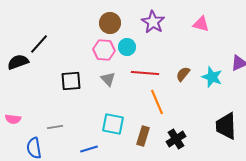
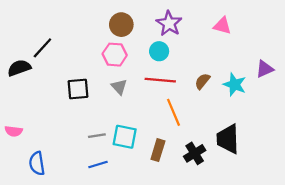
cyan circle: (127, 47) -> (159, 51), moved
black trapezoid: (226, 126) -> (228, 139), moved
gray line: (55, 127) -> (97, 136), moved

